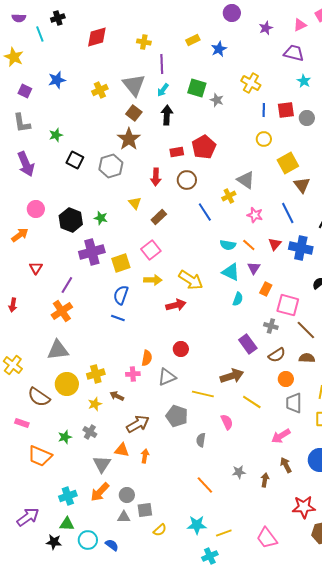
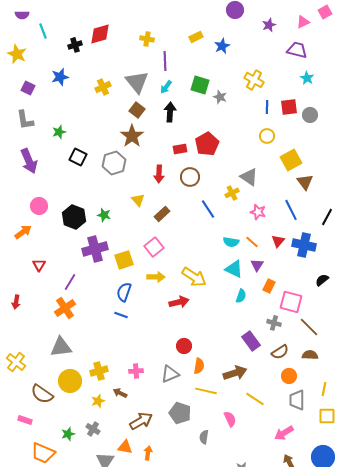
black cross: (58, 18) -> (75, 45), moved
orange semicircle: (147, 358) -> (199, 366), moved

